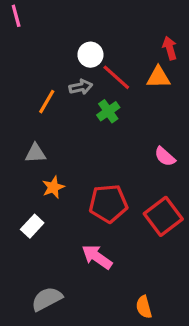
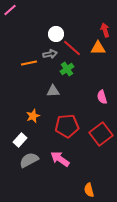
pink line: (16, 16) -> (10, 10), turned 64
orange line: (47, 102) -> (29, 63), turned 49
gray triangle: (35, 153) -> (53, 91), moved
pink semicircle: (165, 157) -> (102, 97), turned 32
gray semicircle: (47, 299) -> (29, 160), moved

